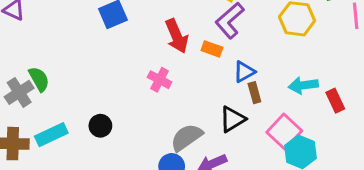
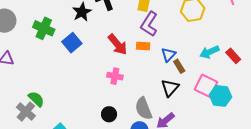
black circle: (100, 126) -> (109, 114), moved
gray semicircle: (187, 137) -> (144, 109), turned -60

